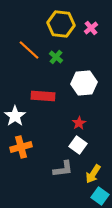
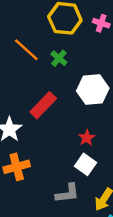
pink cross: (91, 28) -> (101, 23), turned -32
red rectangle: (43, 96) -> (43, 105), turned -50

